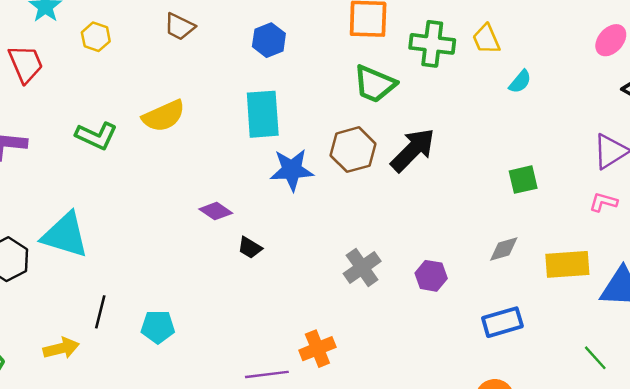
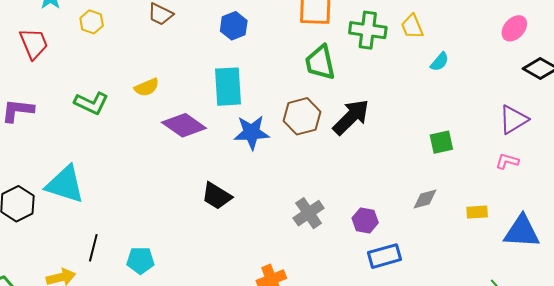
green trapezoid: (375, 84) -> (320, 63), turned 54
yellow semicircle: (164, 116) -> (147, 87), size x0.7
purple diamond: (216, 211) -> (184, 125), moved, size x1.6
black trapezoid: (250, 248) -> (217, 196), size x1.5
yellow rectangle: (567, 264) -> (477, 212), size x0.6
blue rectangle: (502, 322) -> (384, 256), moved

